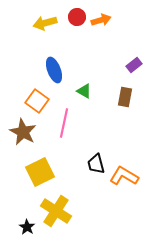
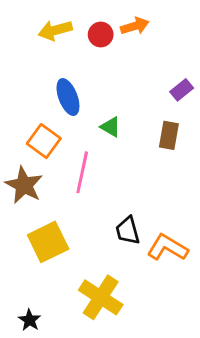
red circle: (77, 17) -> (101, 35), moved
yellow cross: (56, 211) -> (101, 297), moved

